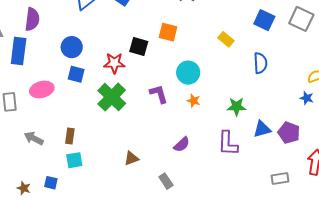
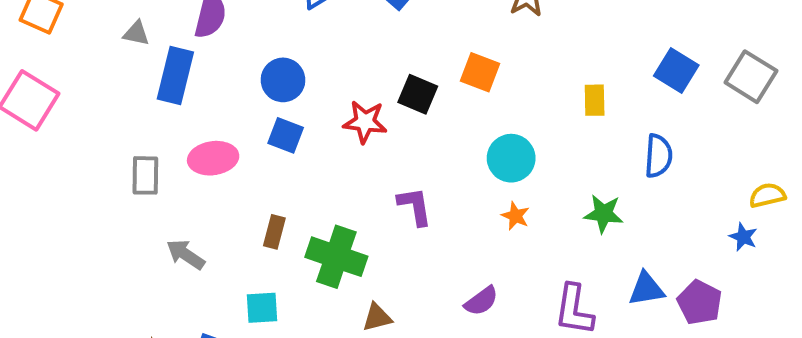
yellow rectangle: (226, 39) -> (595, 100), turned 42
purple L-shape: (159, 94) -> (415, 206), moved
green cross: (112, 97) -> (336, 257), moved, turned -32
green star: (236, 107) -> (604, 214), moved
brown rectangle: (70, 136) -> (274, 232), moved

